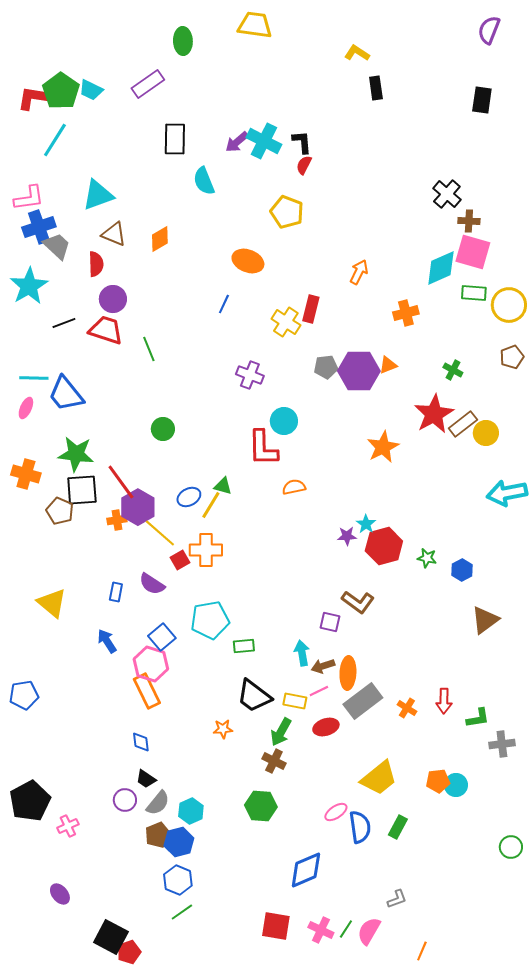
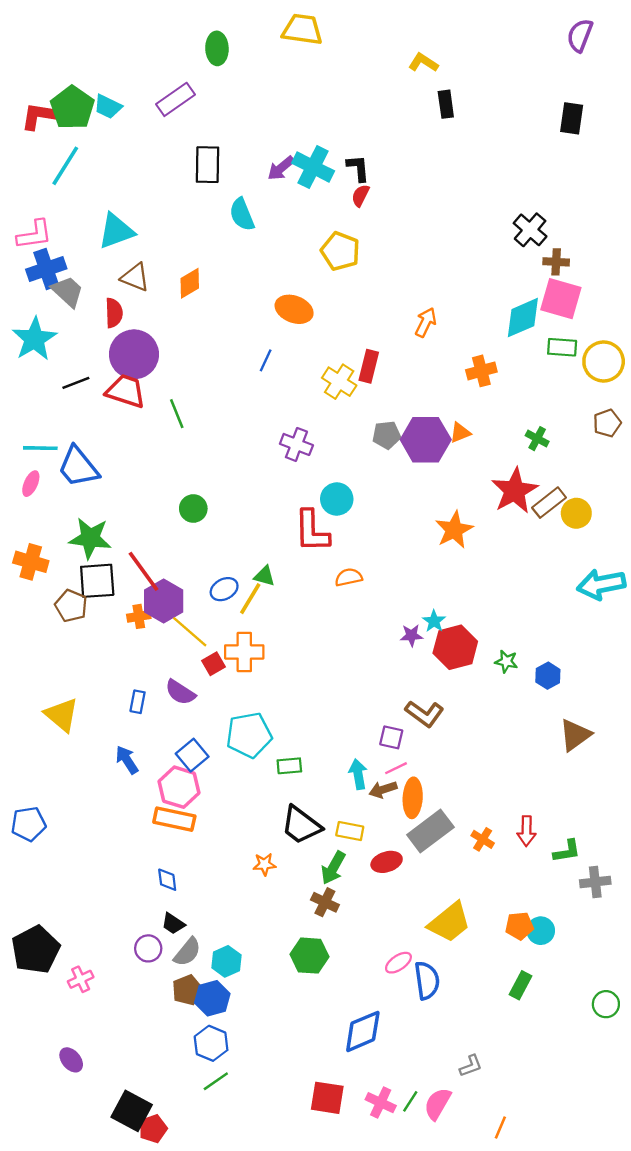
purple circle: (113, 299) -> (134, 354), size x1.5
orange rectangle: (147, 691) -> (174, 819), turned -52
pink line: (319, 691) -> (396, 768), moved
green rectangle: (398, 827) -> (521, 985), moved

